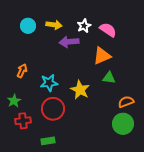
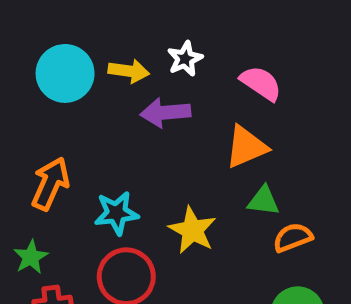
cyan circle: (28, 26) -> (65, 73), size x1.5
white star: (84, 26) -> (185, 59), moved
orange arrow: (22, 71) -> (50, 184), size x1.5
orange semicircle: (126, 102) -> (293, 237), moved

